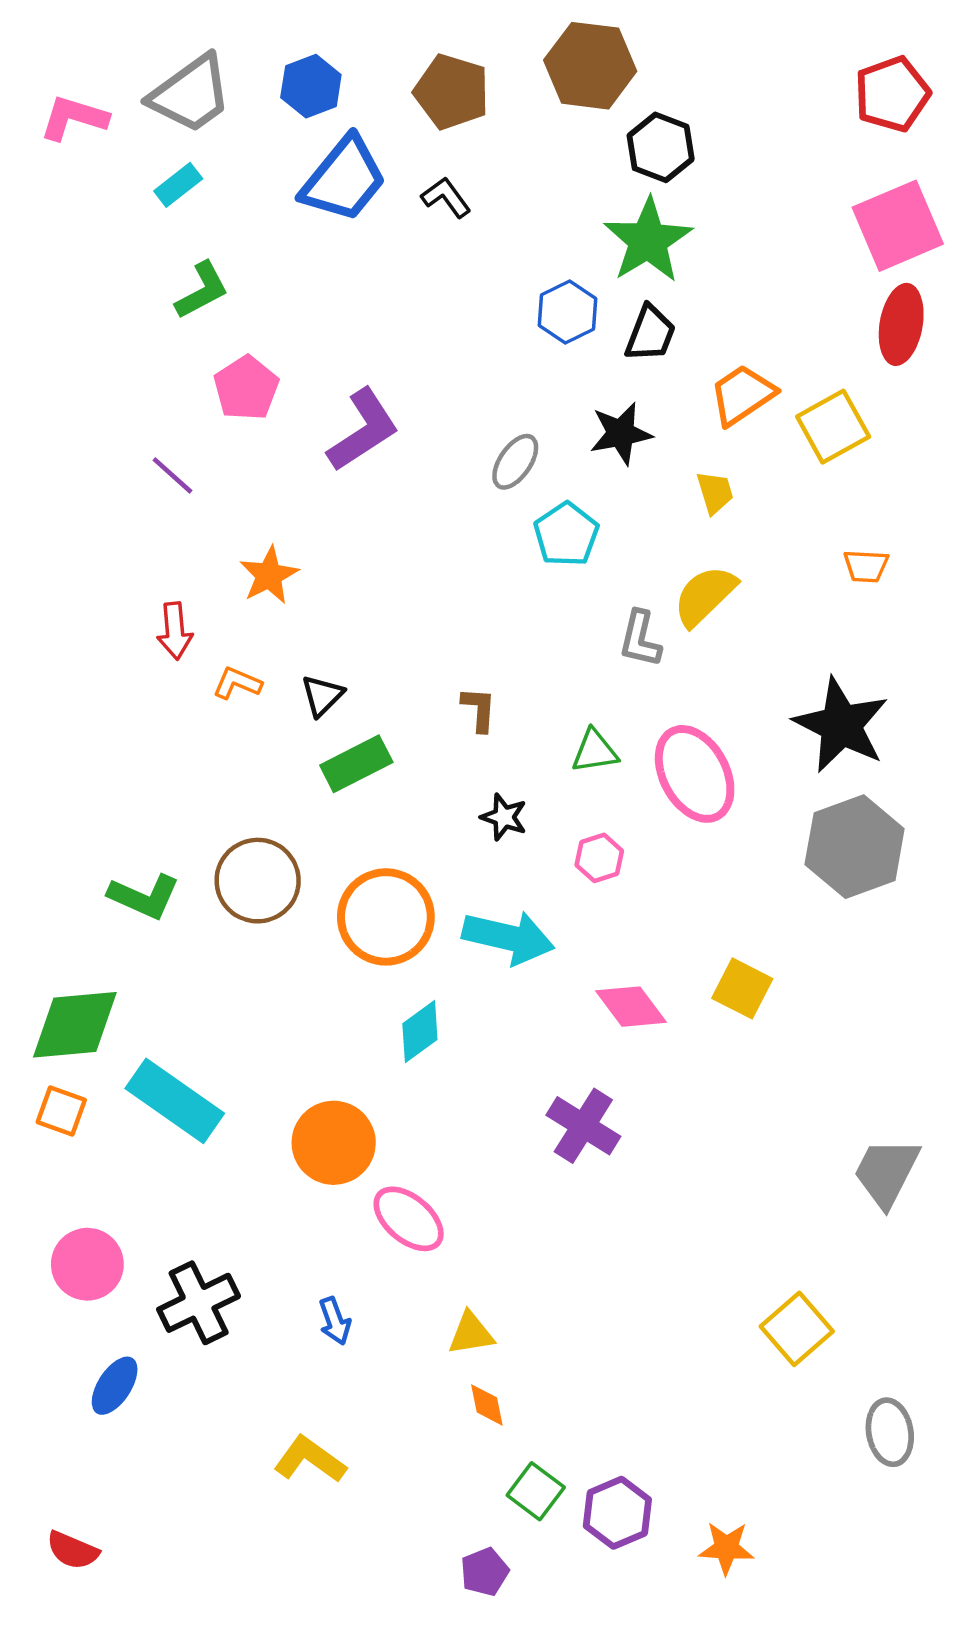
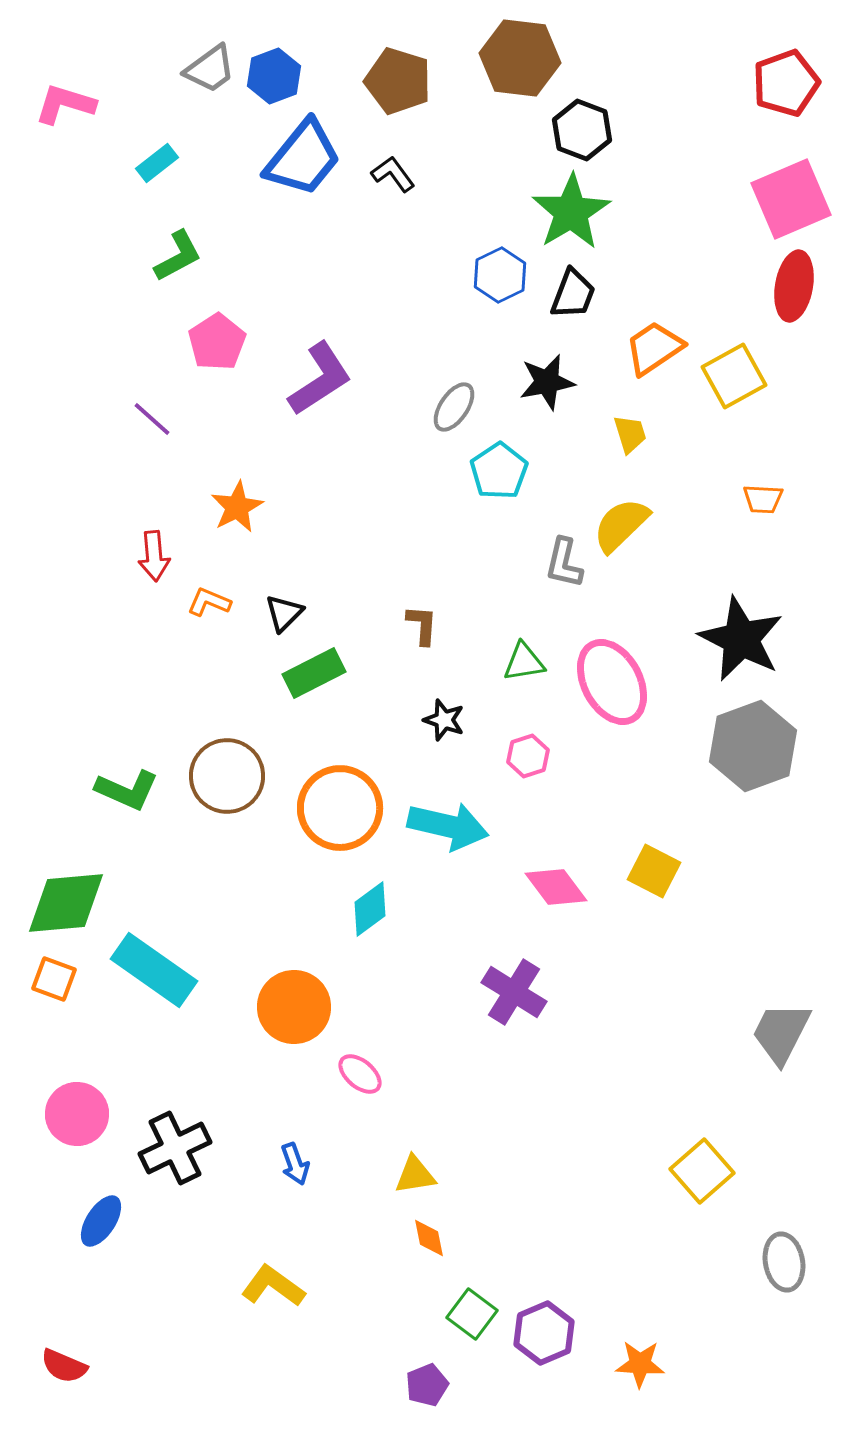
gray trapezoid: (191, 94) -> (210, 69), moved, size x0.7
pink ellipse: (409, 1219) -> (360, 1074), size x0.7

